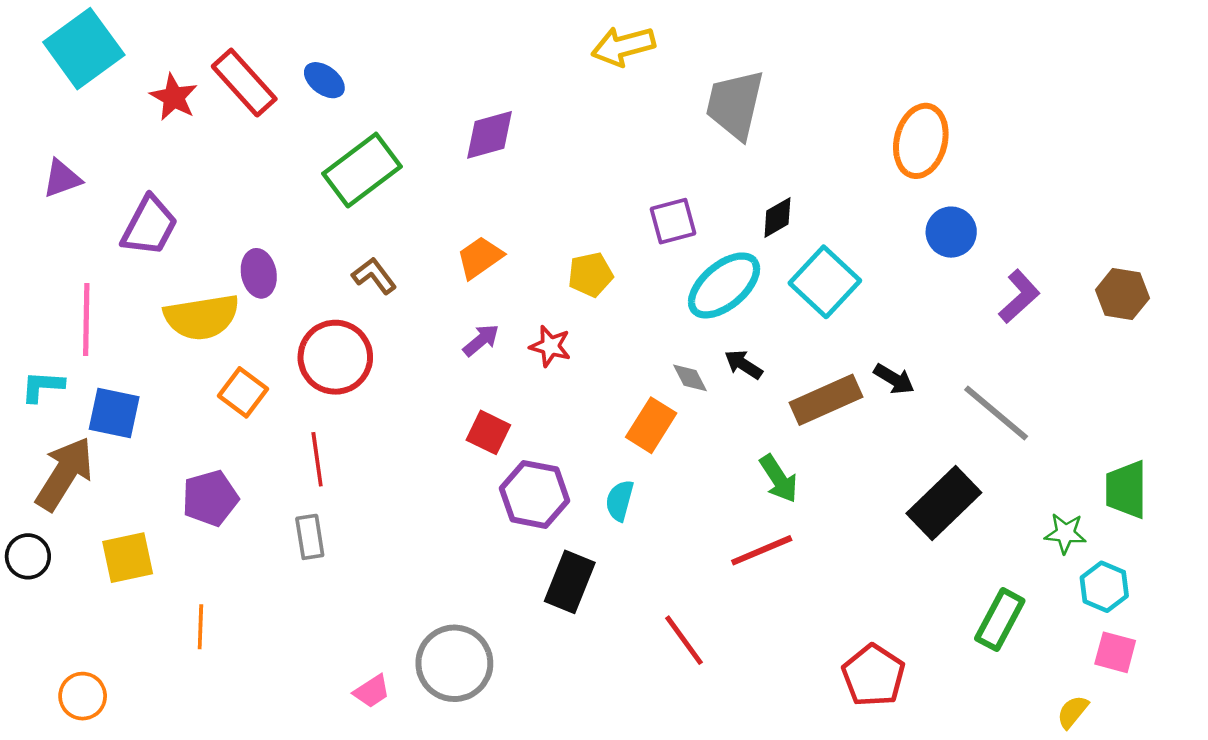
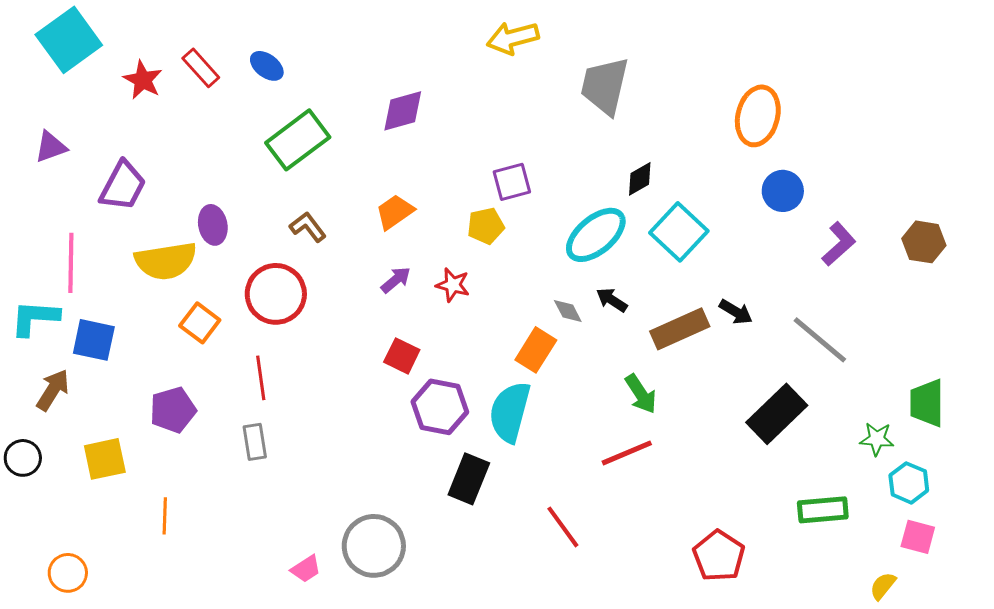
red rectangle: (244, 83) -> (201, 68), size x0.7
purple square: (673, 221) -> (512, 182), moved
cyan L-shape: (43, 386) -> (35, 318), size x1.4
brown arrow: (64, 474) -> (53, 390), size x0.7
cyan semicircle: (620, 500) -> (510, 412), size x1.8
green rectangle: (1000, 620) -> (823, 510), turned 57

